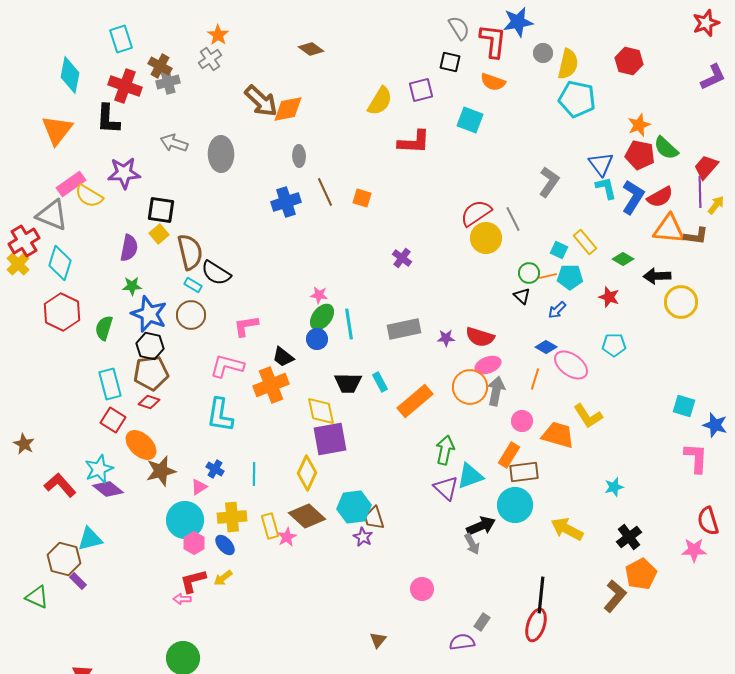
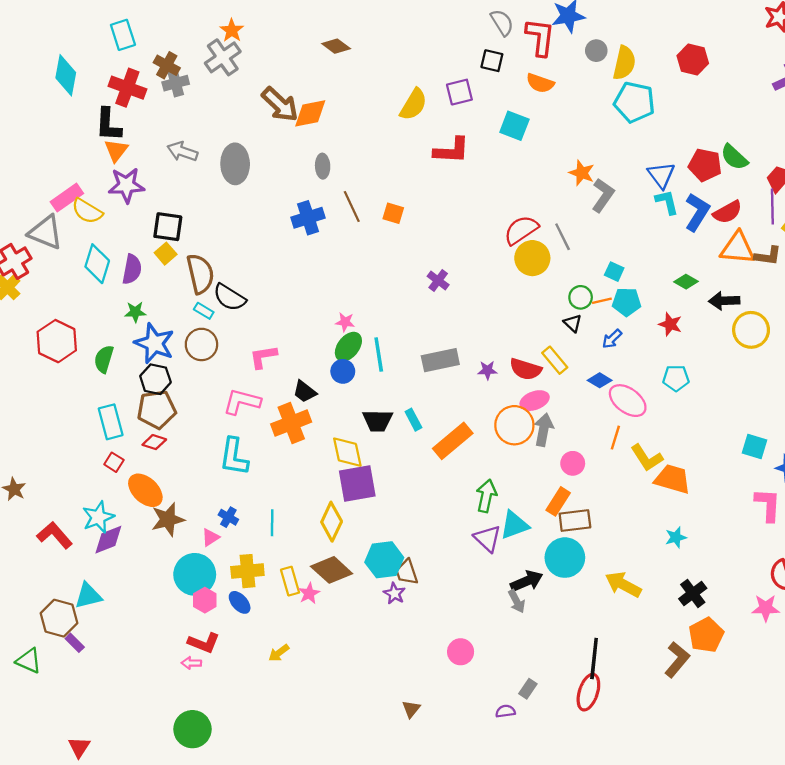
gray cross: (210, 59) -> (223, 57), size x1.4
orange star: (639, 125) -> (582, 173), moved, turned -30
orange triangle: (57, 130) -> (116, 150), moved, size x0.7
yellow rectangle: (585, 242) -> (555, 360), moved
cyan diamond: (60, 263) -> (97, 264), moved
orange line: (535, 379) -> (615, 438), moved
red square: (113, 420) -> (114, 462), size x0.7
orange trapezoid: (558, 435) -> (673, 479), moved
purple diamond: (108, 489) -> (108, 540), turned -60
yellow arrow: (223, 578) -> (279, 653), moved
red L-shape: (193, 581) -> (204, 643), turned -144
purple semicircle: (462, 642) -> (505, 711), size x0.7

